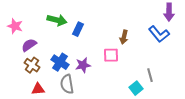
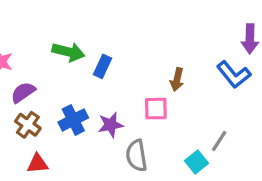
blue cross: (60, 62) -> (73, 120), turned 30
gray line: (150, 75) -> (219, 141), turned 48
gray semicircle: (67, 84) -> (136, 156), moved

